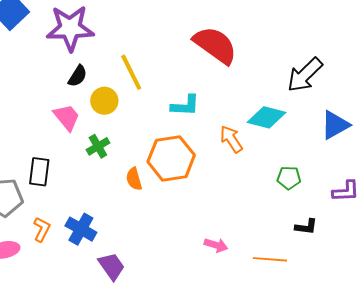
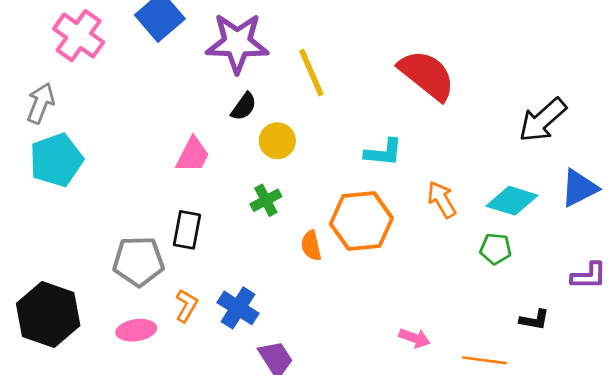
yellow line: (131, 72) -> (311, 73), moved
pink trapezoid: (67, 117) -> (193, 155), moved, turned 64
cyan diamond: (267, 117) -> (512, 201), moved
green pentagon: (289, 178) -> (496, 249), moved

